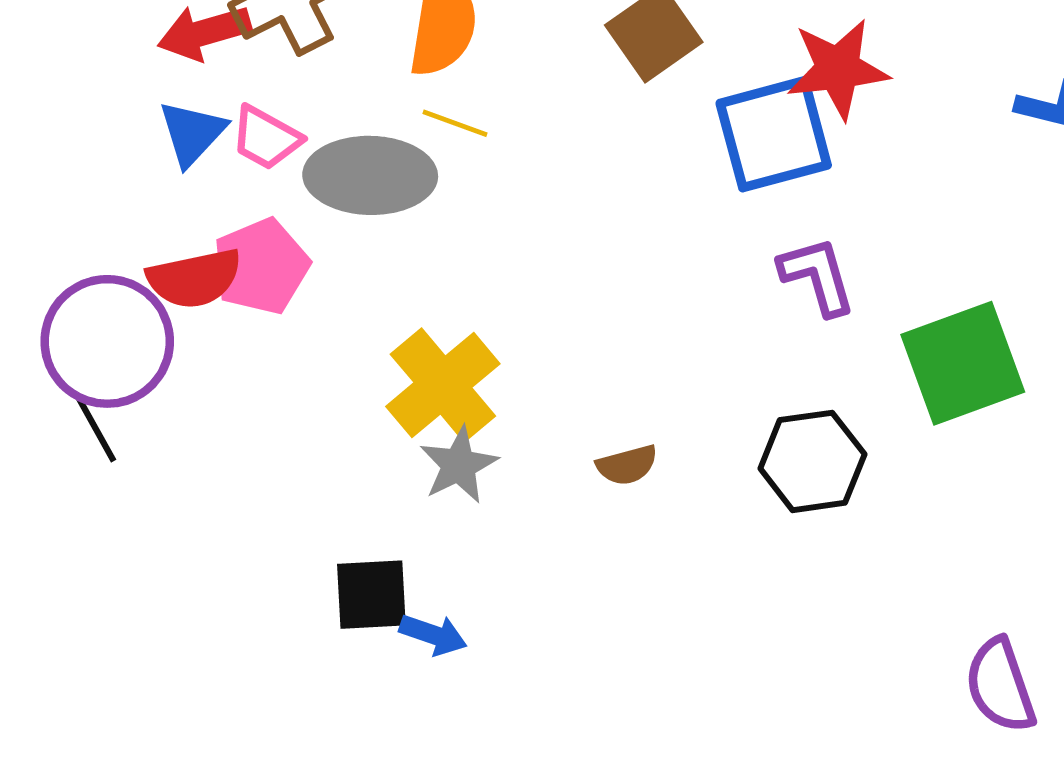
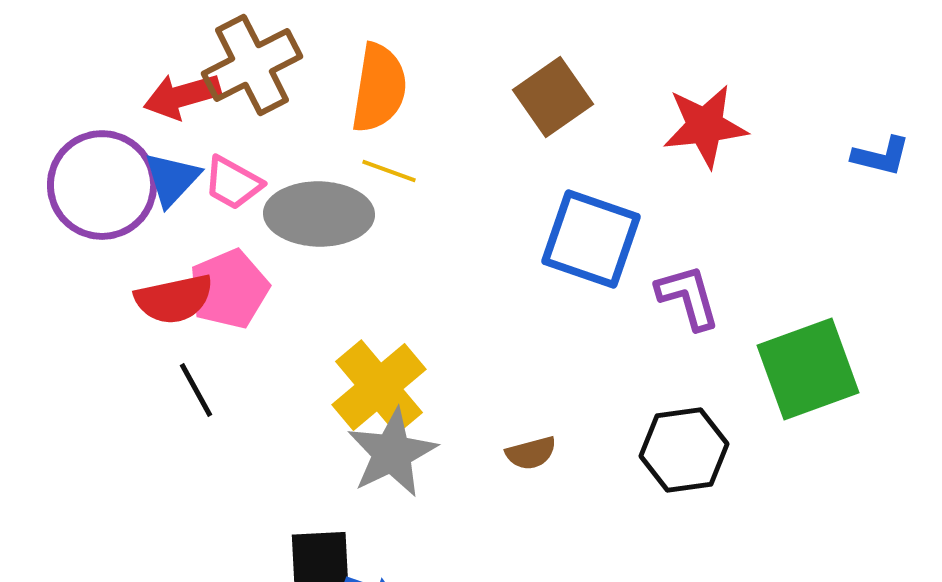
blue square: (774, 134) -> (591, 239), moved, turned 34
purple circle: (107, 341) -> (102, 185), moved
black line: (96, 430) -> (196, 390), moved
gray star: (459, 465) -> (392, 453), size x1.4

